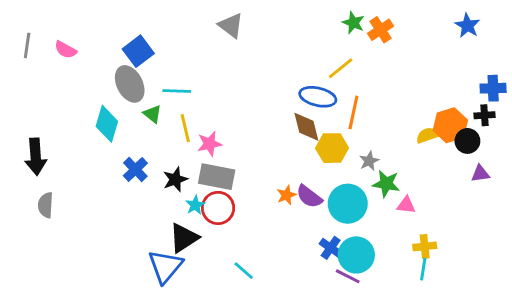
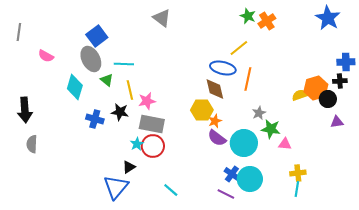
blue star: (467, 26) -> (328, 18), size x1.4
pink semicircle: (66, 50) -> (46, 56), moved
yellow hexagon: (332, 148) -> (202, 110), moved
blue cross: (135, 169) -> (95, 119), turned -30
black star: (175, 179) -> (120, 112), moved, turned 30
orange star: (286, 195) -> (215, 121), moved
black triangle: (184, 238) -> (129, 167), size x0.6
purple line: (348, 276) -> (226, 194), moved

